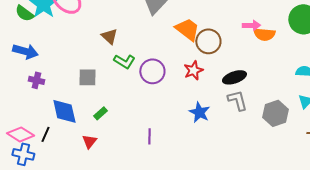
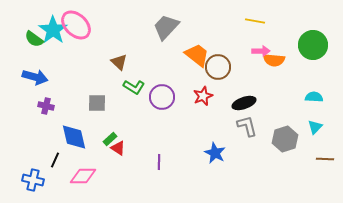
blue star: (199, 112) -> (215, 153), moved
pink diamond: (20, 134) -> (83, 176), moved, turned -32
red triangle: (89, 141) -> (118, 148), moved, turned -35

